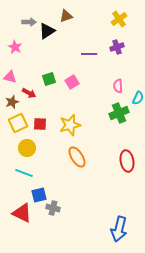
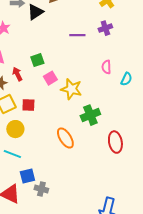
pink square: (72, 82) -> (50, 78), moved
red arrow: (29, 93) -> (17, 74), turned -144
green cross: (119, 113) -> (90, 115), moved
yellow star: (70, 125) -> (71, 89), moved, turned 30

